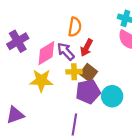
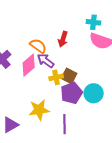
orange semicircle: (75, 27) -> (38, 46), moved, turned -54
red arrow: (86, 48) -> (63, 39), moved
yellow star: (41, 81) -> (39, 110), moved

